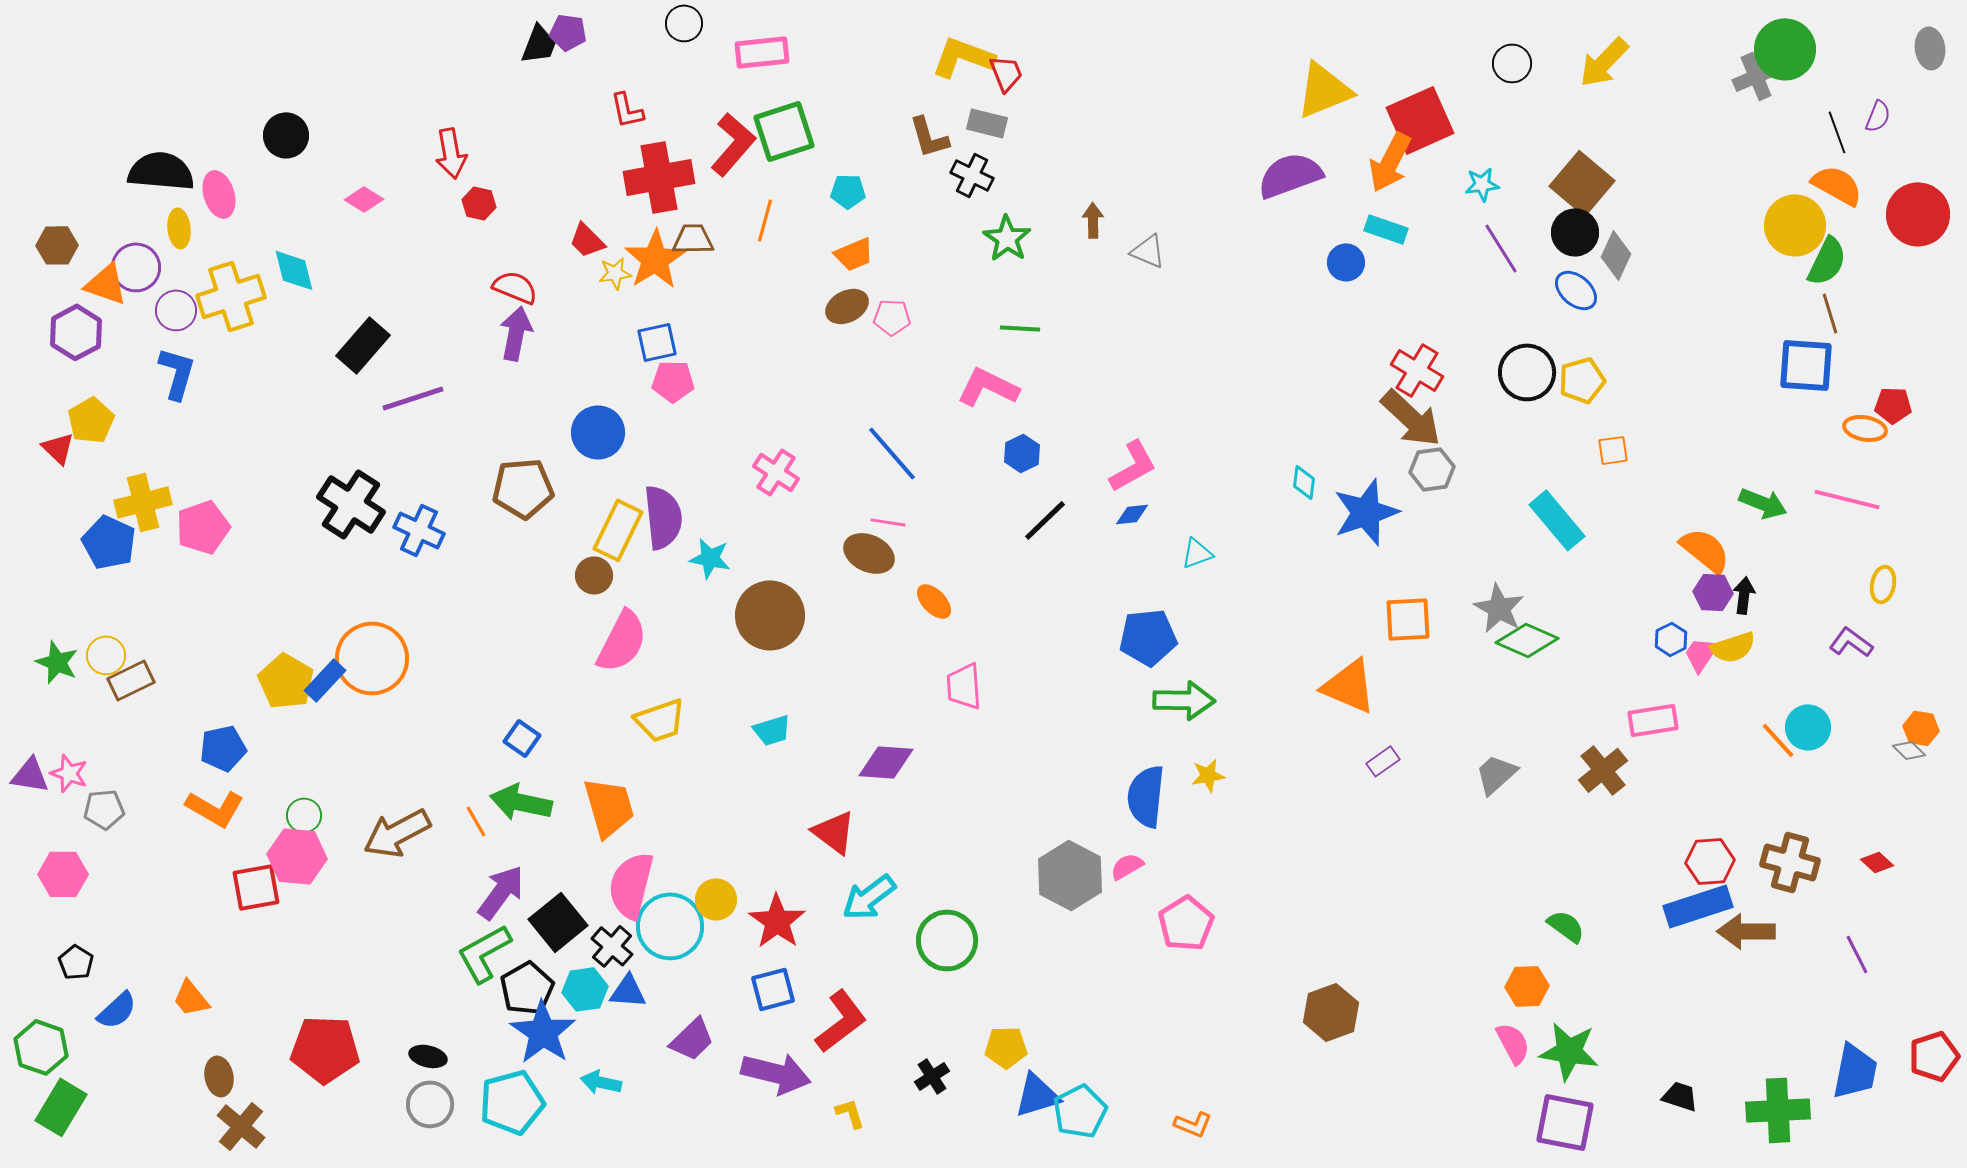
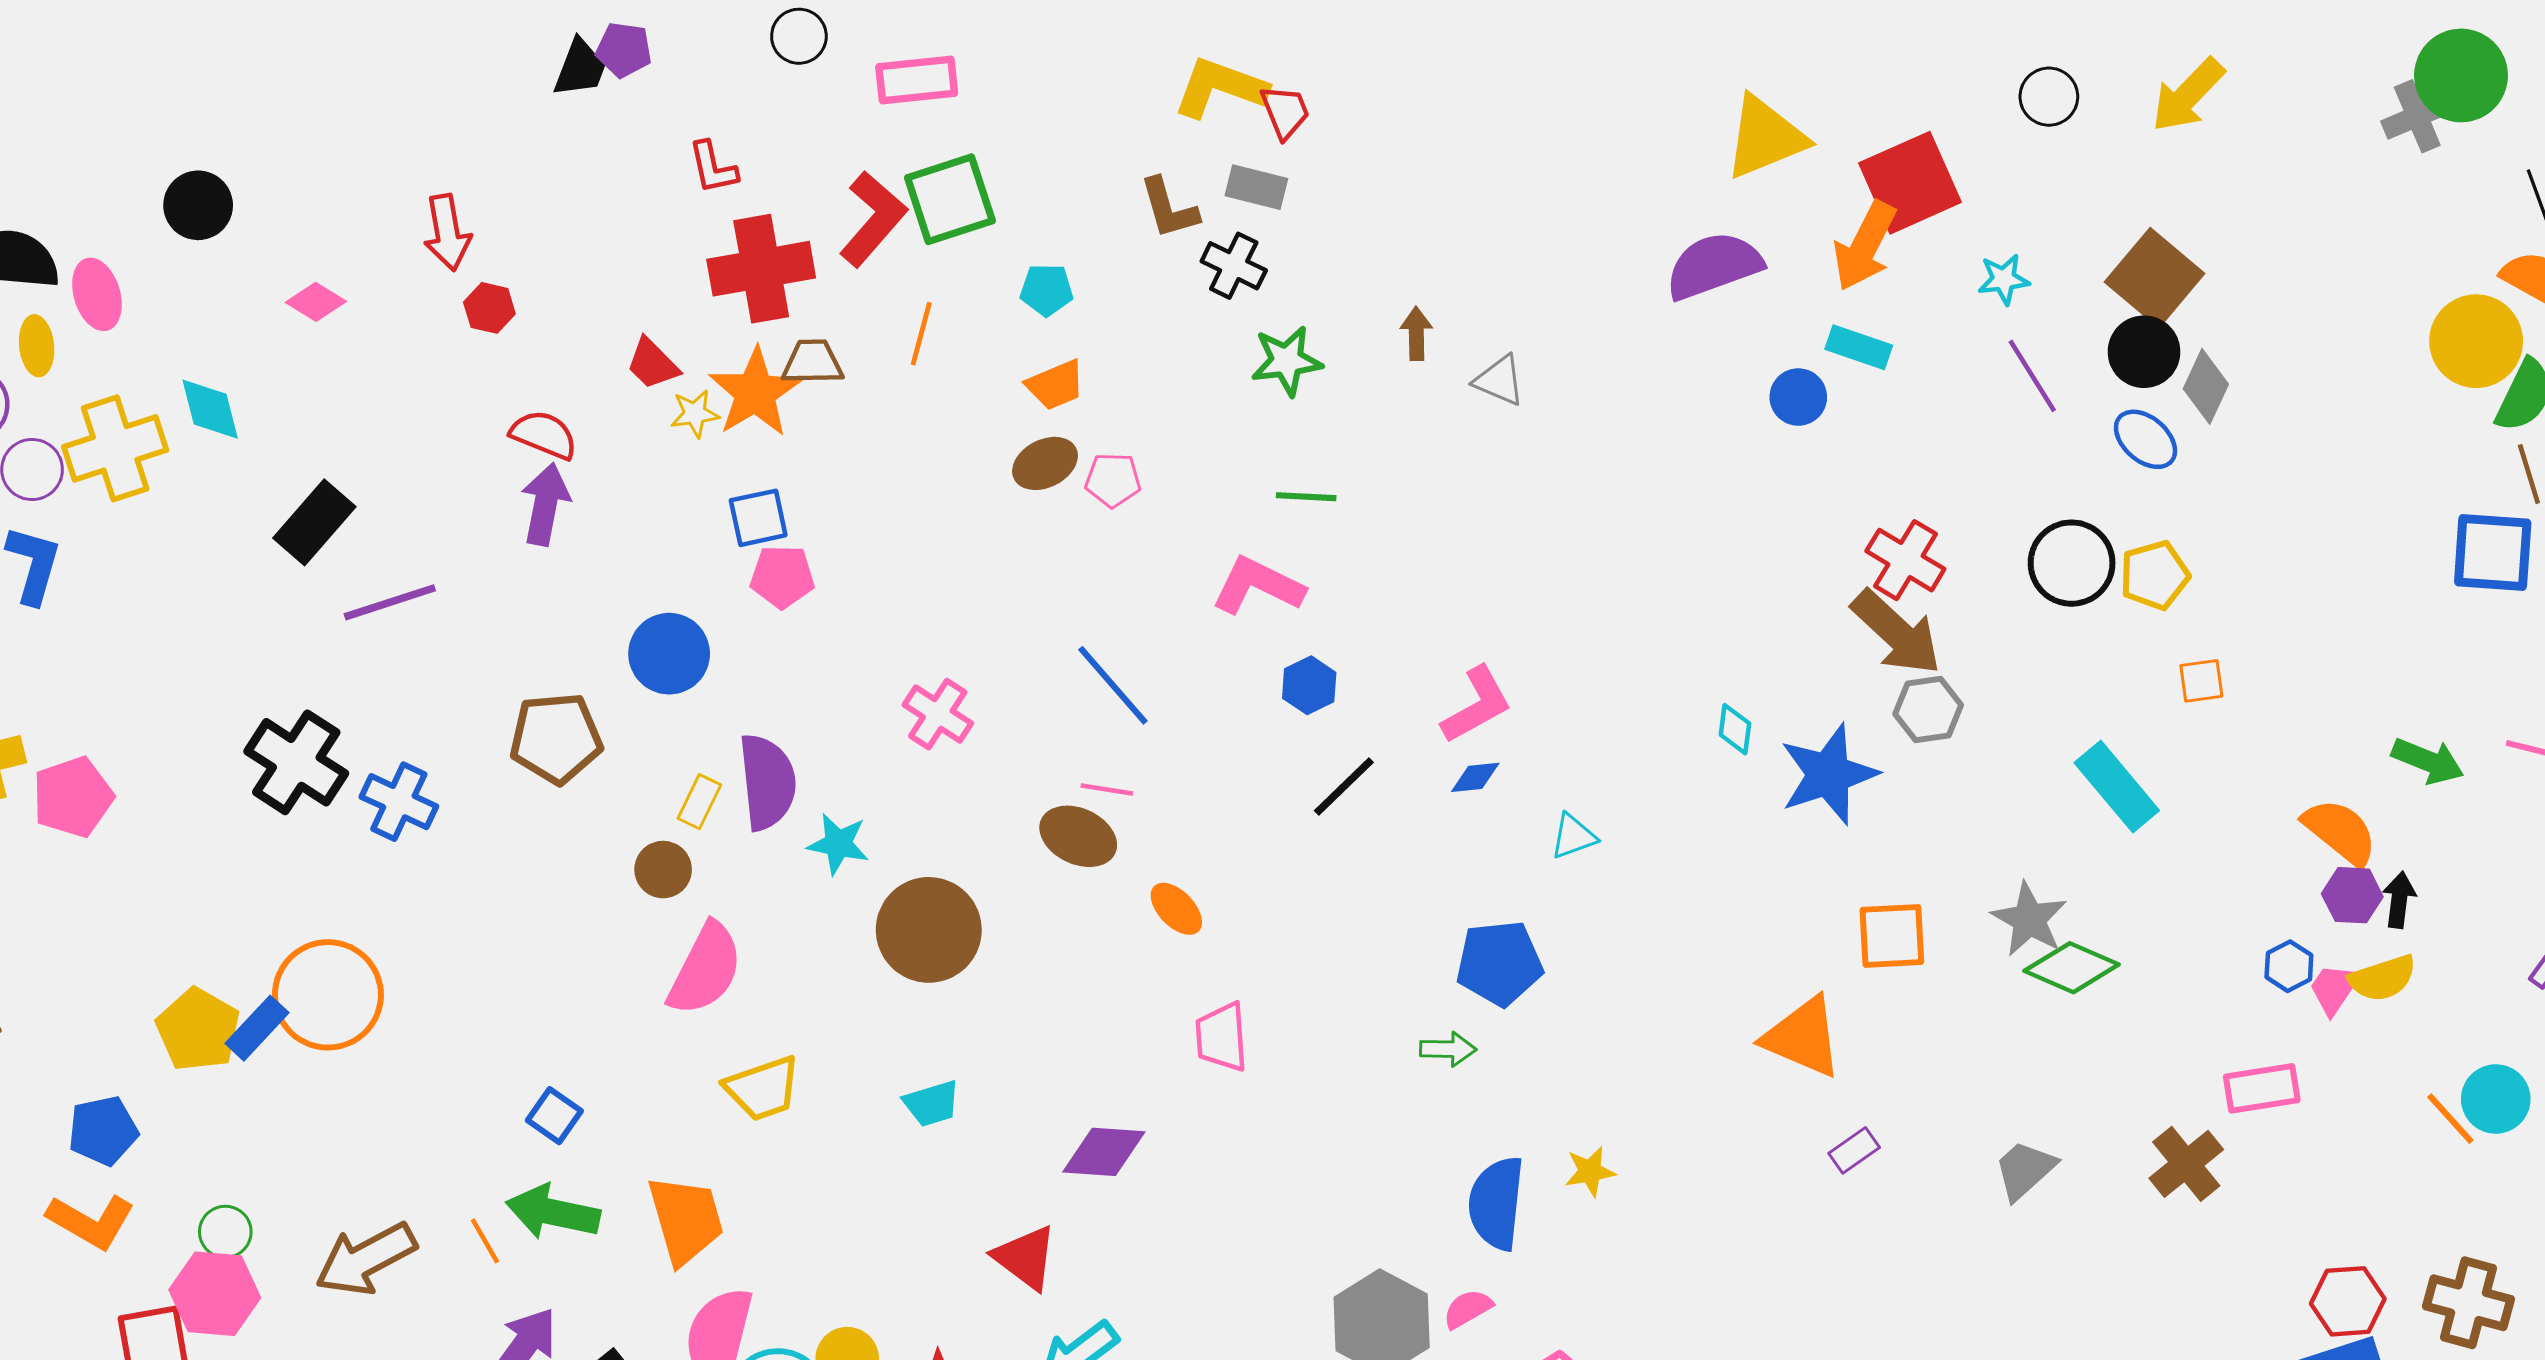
green star: (1007, 238) -> (1287, 361), turned 30
yellow rectangle: (618, 530) -> (699, 802), size x0.6
green arrow: (1184, 700) -> (1448, 1049), moved, size x0.6

